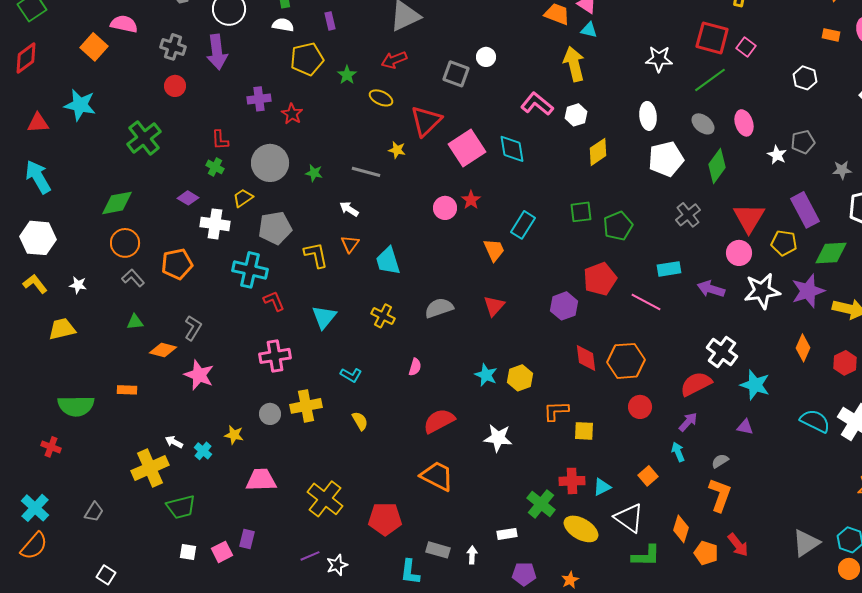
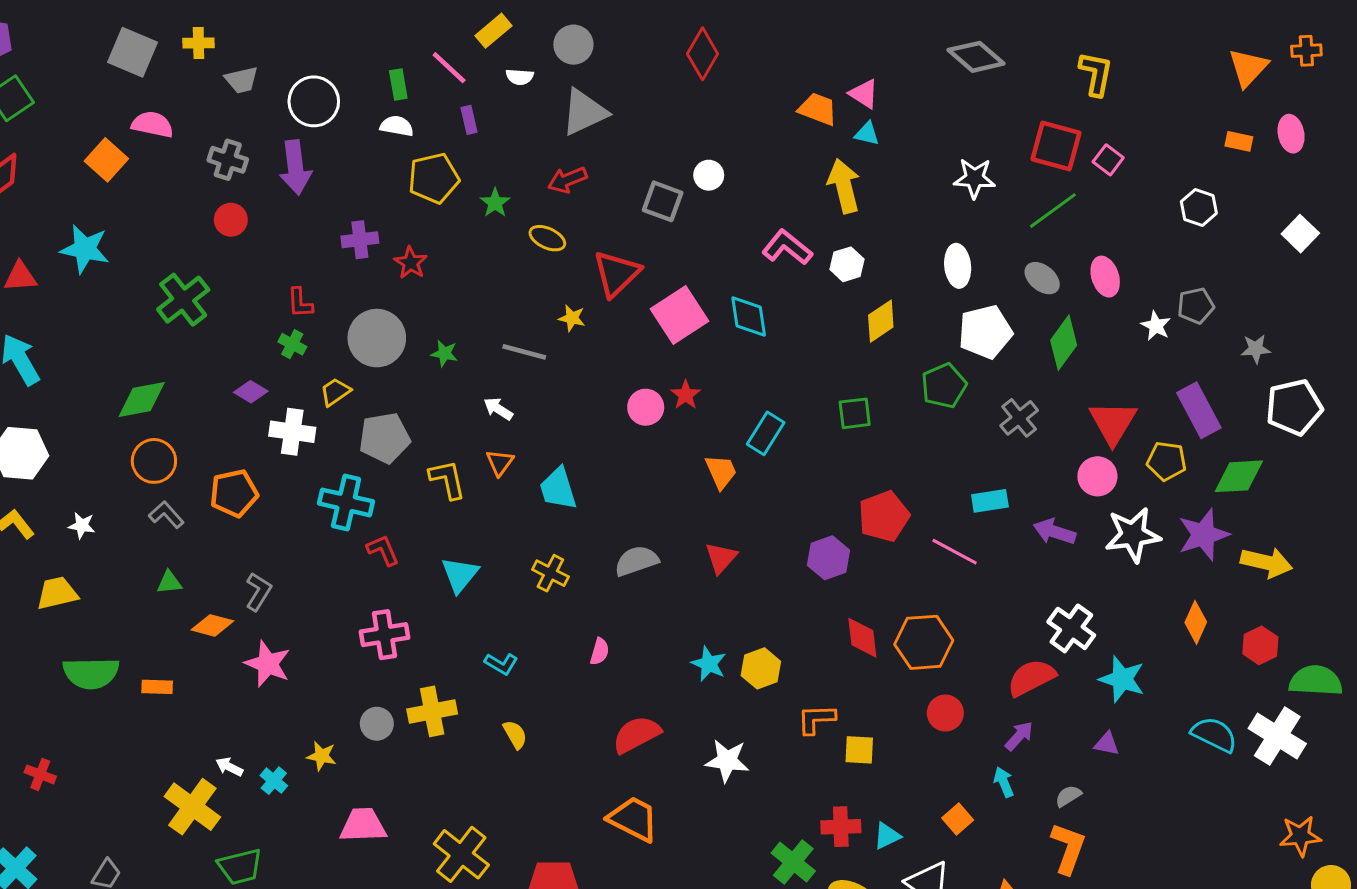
green pentagon: (618, 226) -> (944, 386), moved
green semicircle: (76, 406) -> (91, 673), moved
yellow cross: (150, 468) -> (192, 807), turned -30

